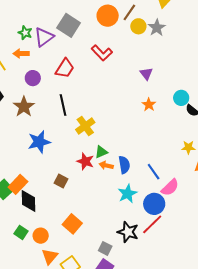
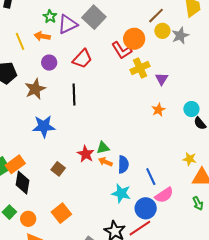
orange circle: (108, 16) -> (134, 39), moved
yellow cross: (85, 126) -> (140, 68), moved
cyan star: (127, 194) -> (121, 193), turned 30

